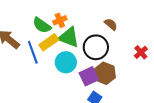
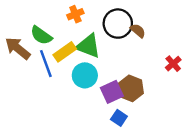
orange cross: (60, 20) -> (75, 14), moved
green semicircle: (42, 25) -> (41, 35), moved
black circle: (96, 47) -> (118, 24), moved

